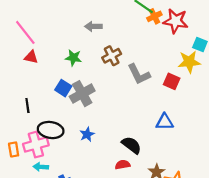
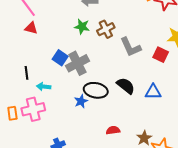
green star: (73, 58) -> (82, 27), moved
black ellipse: (51, 130) -> (96, 90), moved
black semicircle: (131, 145) -> (126, 86), moved
cyan arrow: (41, 167) -> (44, 87), moved

